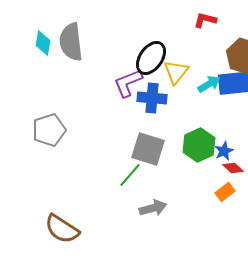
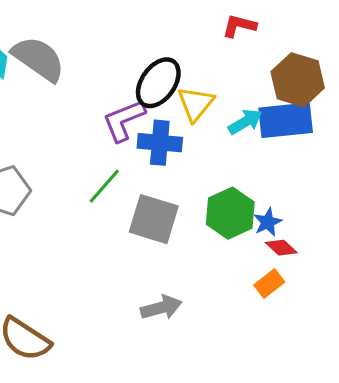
gray semicircle: (71, 42) -> (38, 59), turned 132
green line: (130, 175) -> (104, 186), moved

